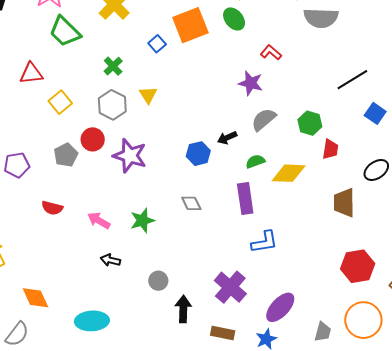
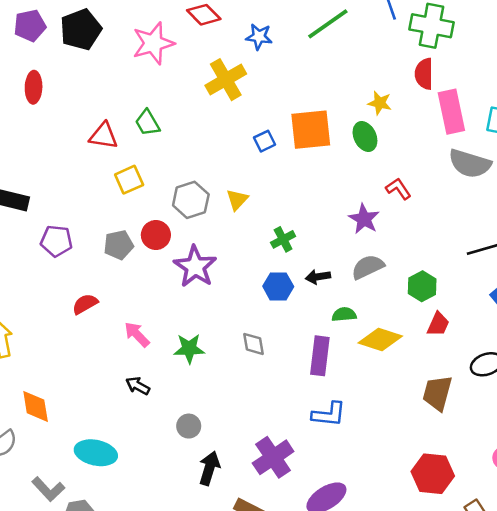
green trapezoid: (65, 32) -> (147, 123), moved, size x0.7
green cross: (113, 66) -> (283, 239), moved
red semicircle: (52, 208) -> (85, 304), turned 120

